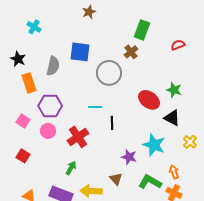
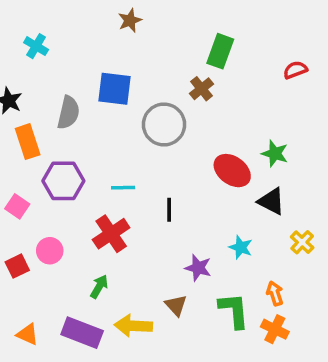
red semicircle: (178, 45) -> (295, 70), moved
cyan line: (95, 107) -> (123, 188), moved
pink circle: (48, 131) -> (50, 251), moved
cyan star: (154, 145) -> (241, 247), size x0.6
red square: (23, 156) -> (17, 266), turned 32
green L-shape: (150, 182) -> (234, 310), turned 55

